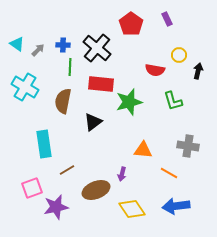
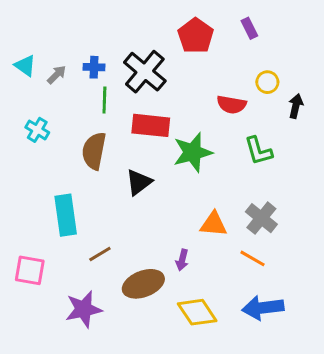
cyan cross: (25, 87) -> (37, 130), size x0.6
gray cross: (188, 146) -> (261, 218), moved, turned 30
pink square: (32, 188) -> (30, 270), moved, turned 30

